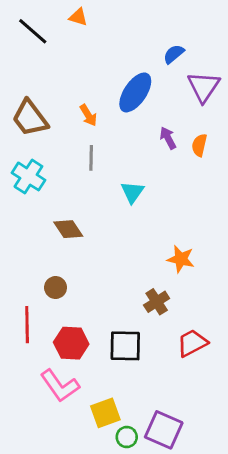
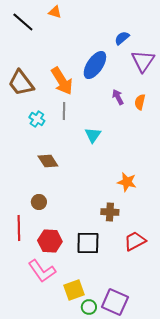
orange arrow: (88, 115) -> (62, 81), size x1.8
cyan cross: (28, 176) -> (37, 119), moved, size x0.7
brown cross: (157, 302) -> (110, 212), turned 36

